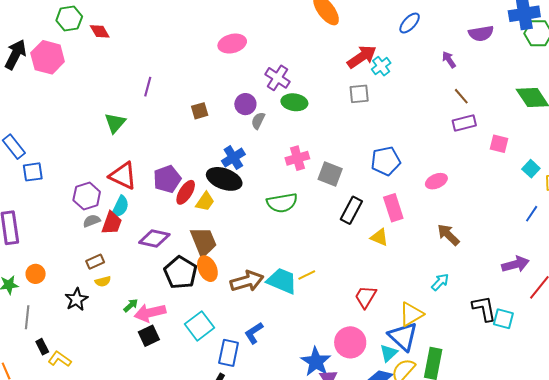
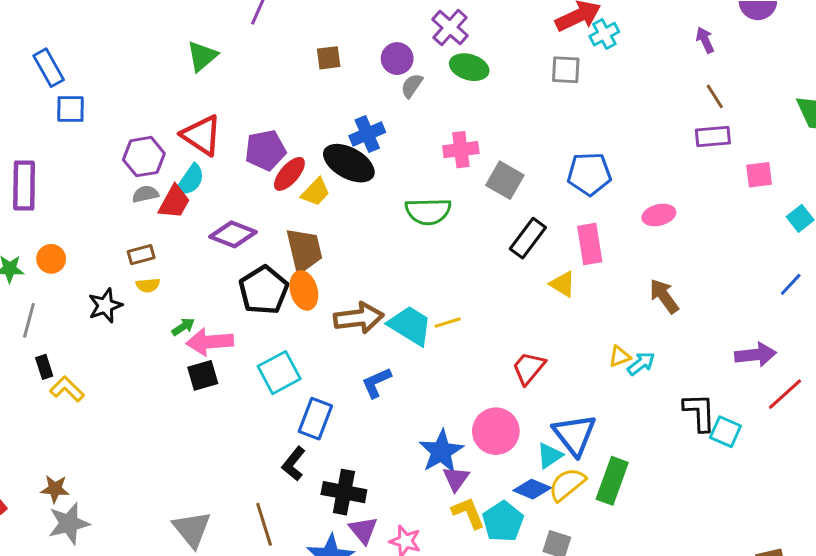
pink square: (499, 144) -> (759, 175), turned -30
yellow triangle: (411, 314) -> (620, 356), moved, size x0.6
blue L-shape: (254, 333) -> (376, 383), moved

